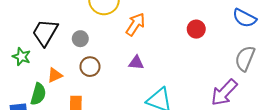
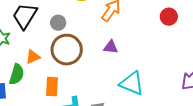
brown circle: (90, 67) -> (67, 50), size x1.6

